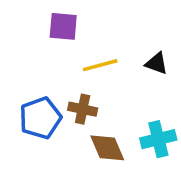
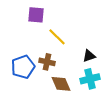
black triangle: (157, 63) -> (89, 56), moved, turned -40
yellow line: (100, 65) -> (57, 37), turned 60

